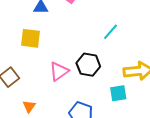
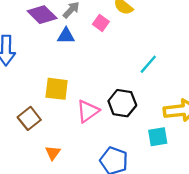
yellow square: (31, 38) -> (57, 89), moved

